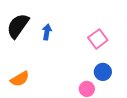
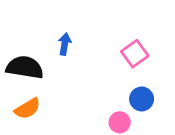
black semicircle: (18, 26) -> (25, 67), moved, turned 64

